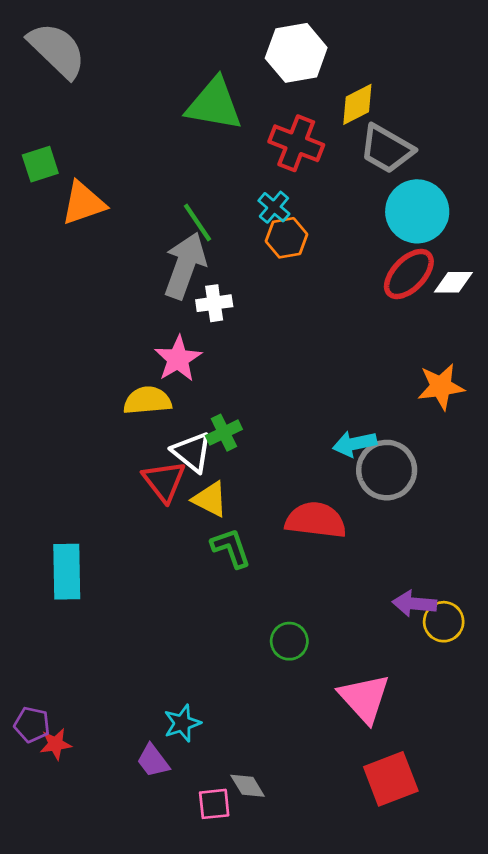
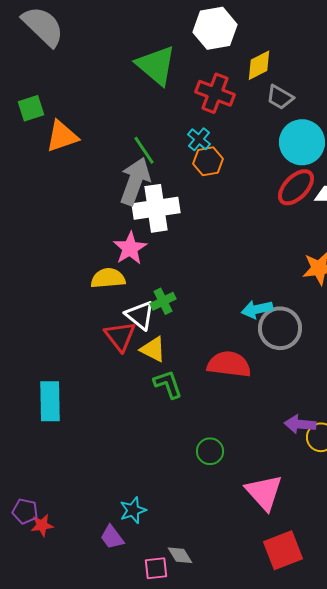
green triangle: (214, 104) -> (156, 65), turned 30
gray trapezoid: (387, 149) -> (280, 97), size x0.7
white cross: (214, 303) -> (156, 208), size x1.8

